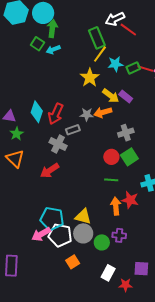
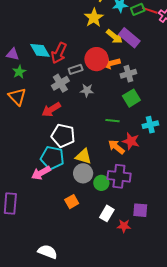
purple rectangle: (126, 97) -> (129, 38), size x1.5
cyan diamond: (37, 112) -> (40, 50), turned -50
orange arrow: (103, 112) -> (111, 63), moved
gray star: (87, 114) -> (87, 90), moved
gray cross: (58, 144) -> (60, 83), turned 30
red circle: (111, 157) -> (96, 59), moved, size x1.5
orange arrow: (116, 206) -> (116, 147), turned -48
white pentagon: (60, 235) -> (63, 136), moved
purple cross: (119, 235) -> (119, 176), size x1.6

